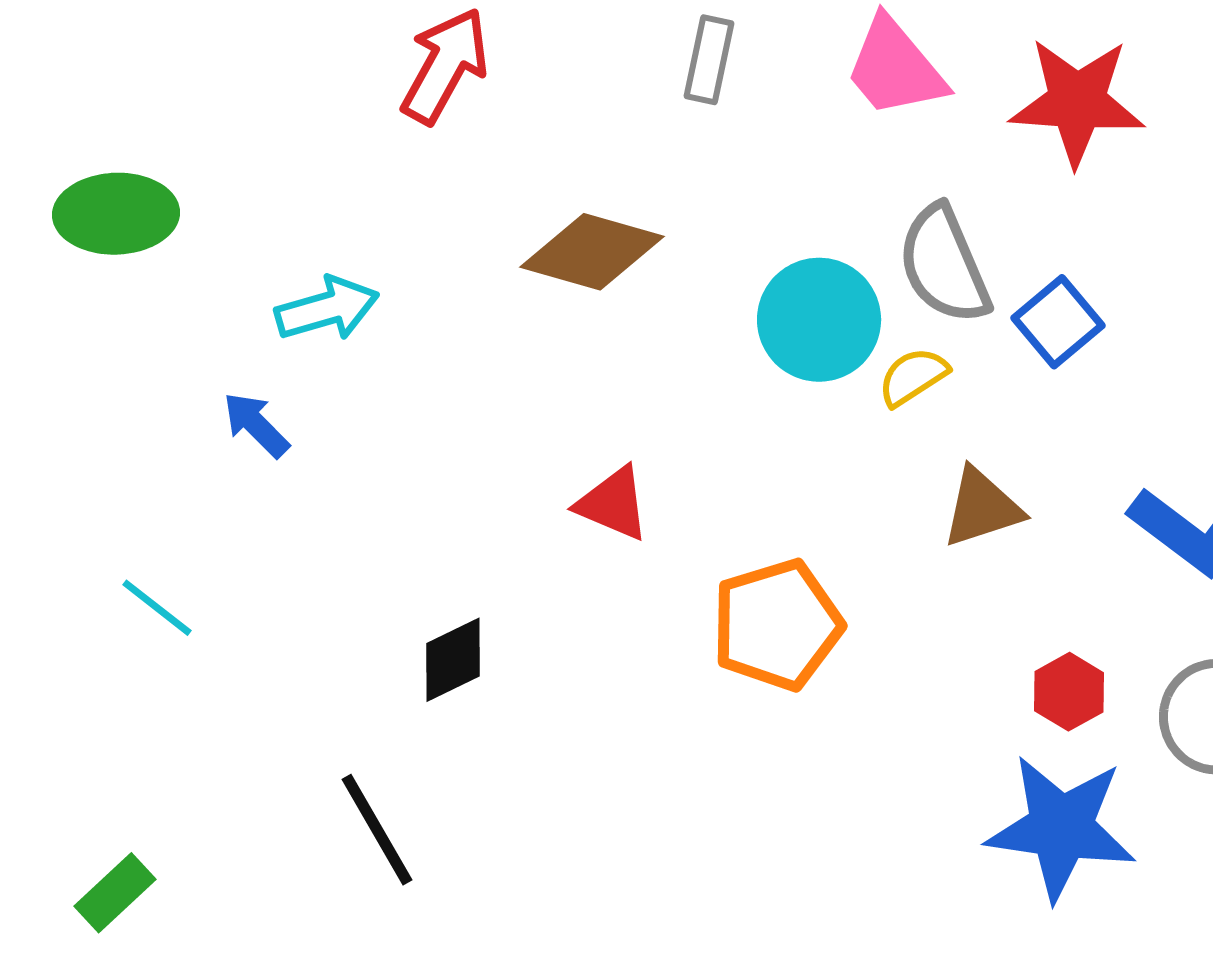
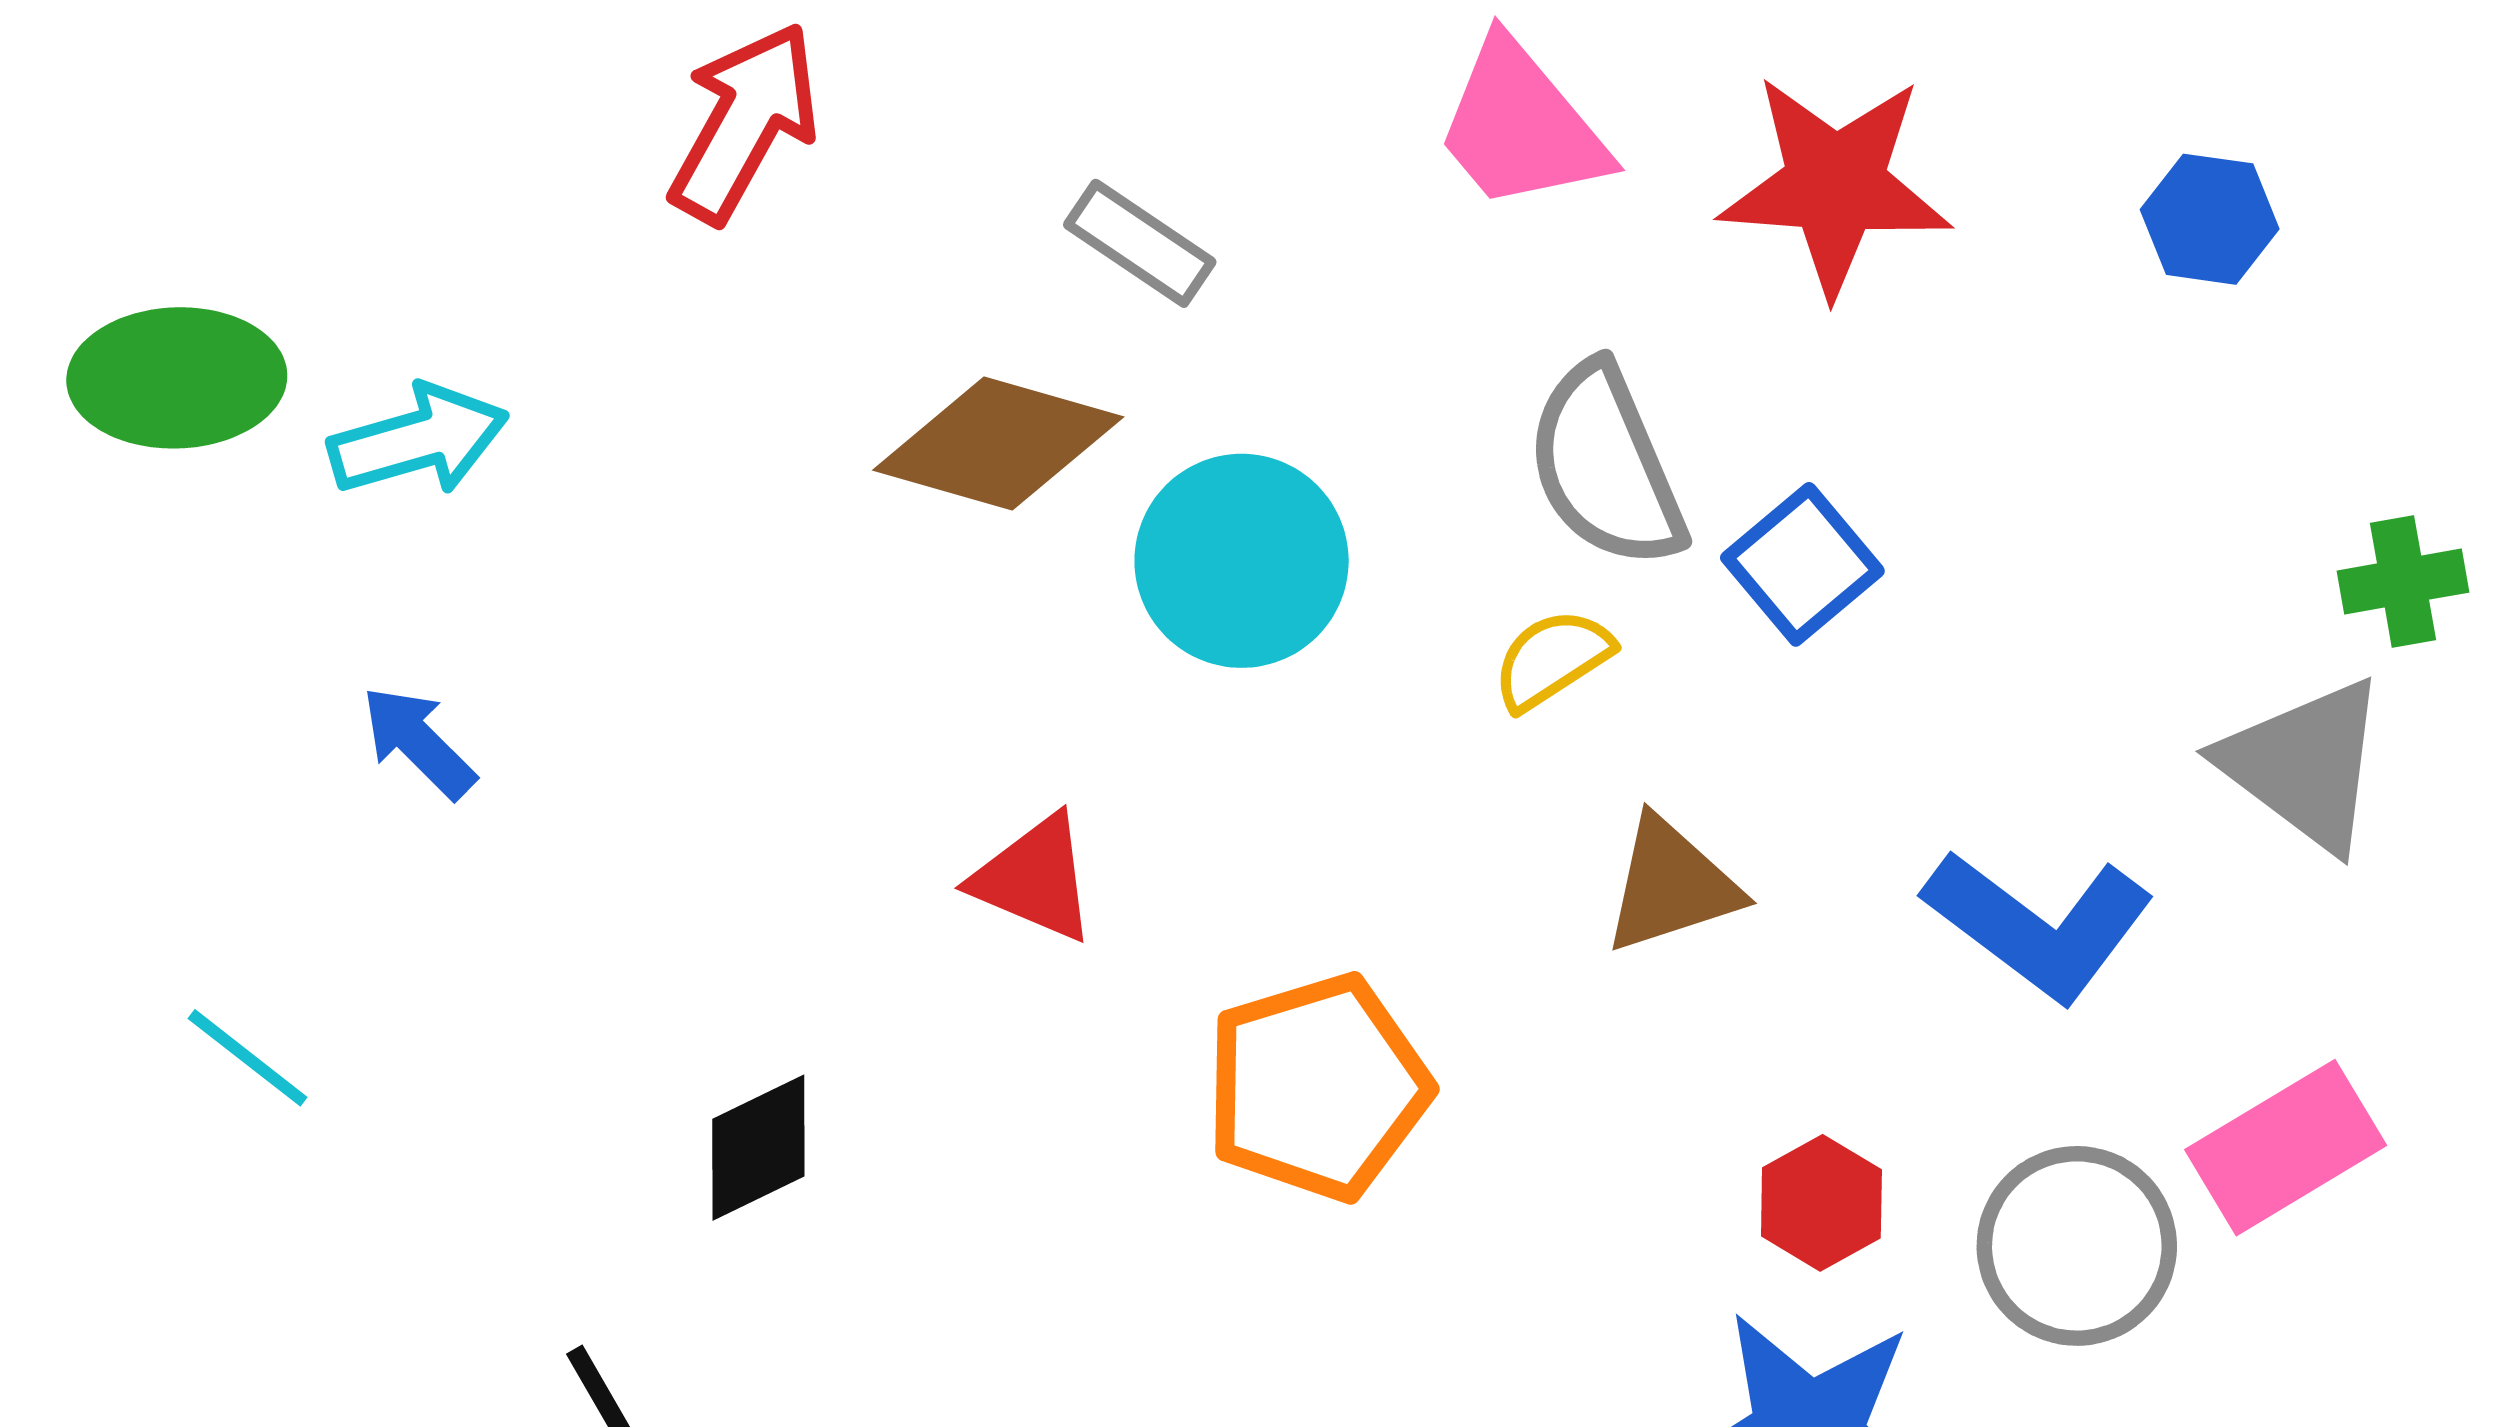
gray rectangle: (709, 60) -> (1140, 243), moved, turned -68
cyan arrow: (327, 309) -> (418, 440), moved
cyan circle: (819, 320) -> (1242, 561), moved

